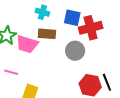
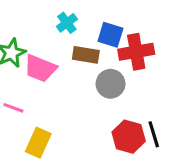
cyan cross: (42, 12) -> (67, 23), turned 32
brown rectangle: (47, 34) -> (86, 55), moved

